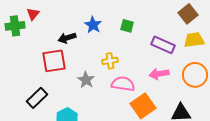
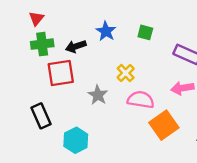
green cross: (15, 26) -> (42, 44), moved
yellow cross: (110, 61) -> (126, 73), turned -35
black rectangle: (37, 98) -> (41, 116), turned -70

